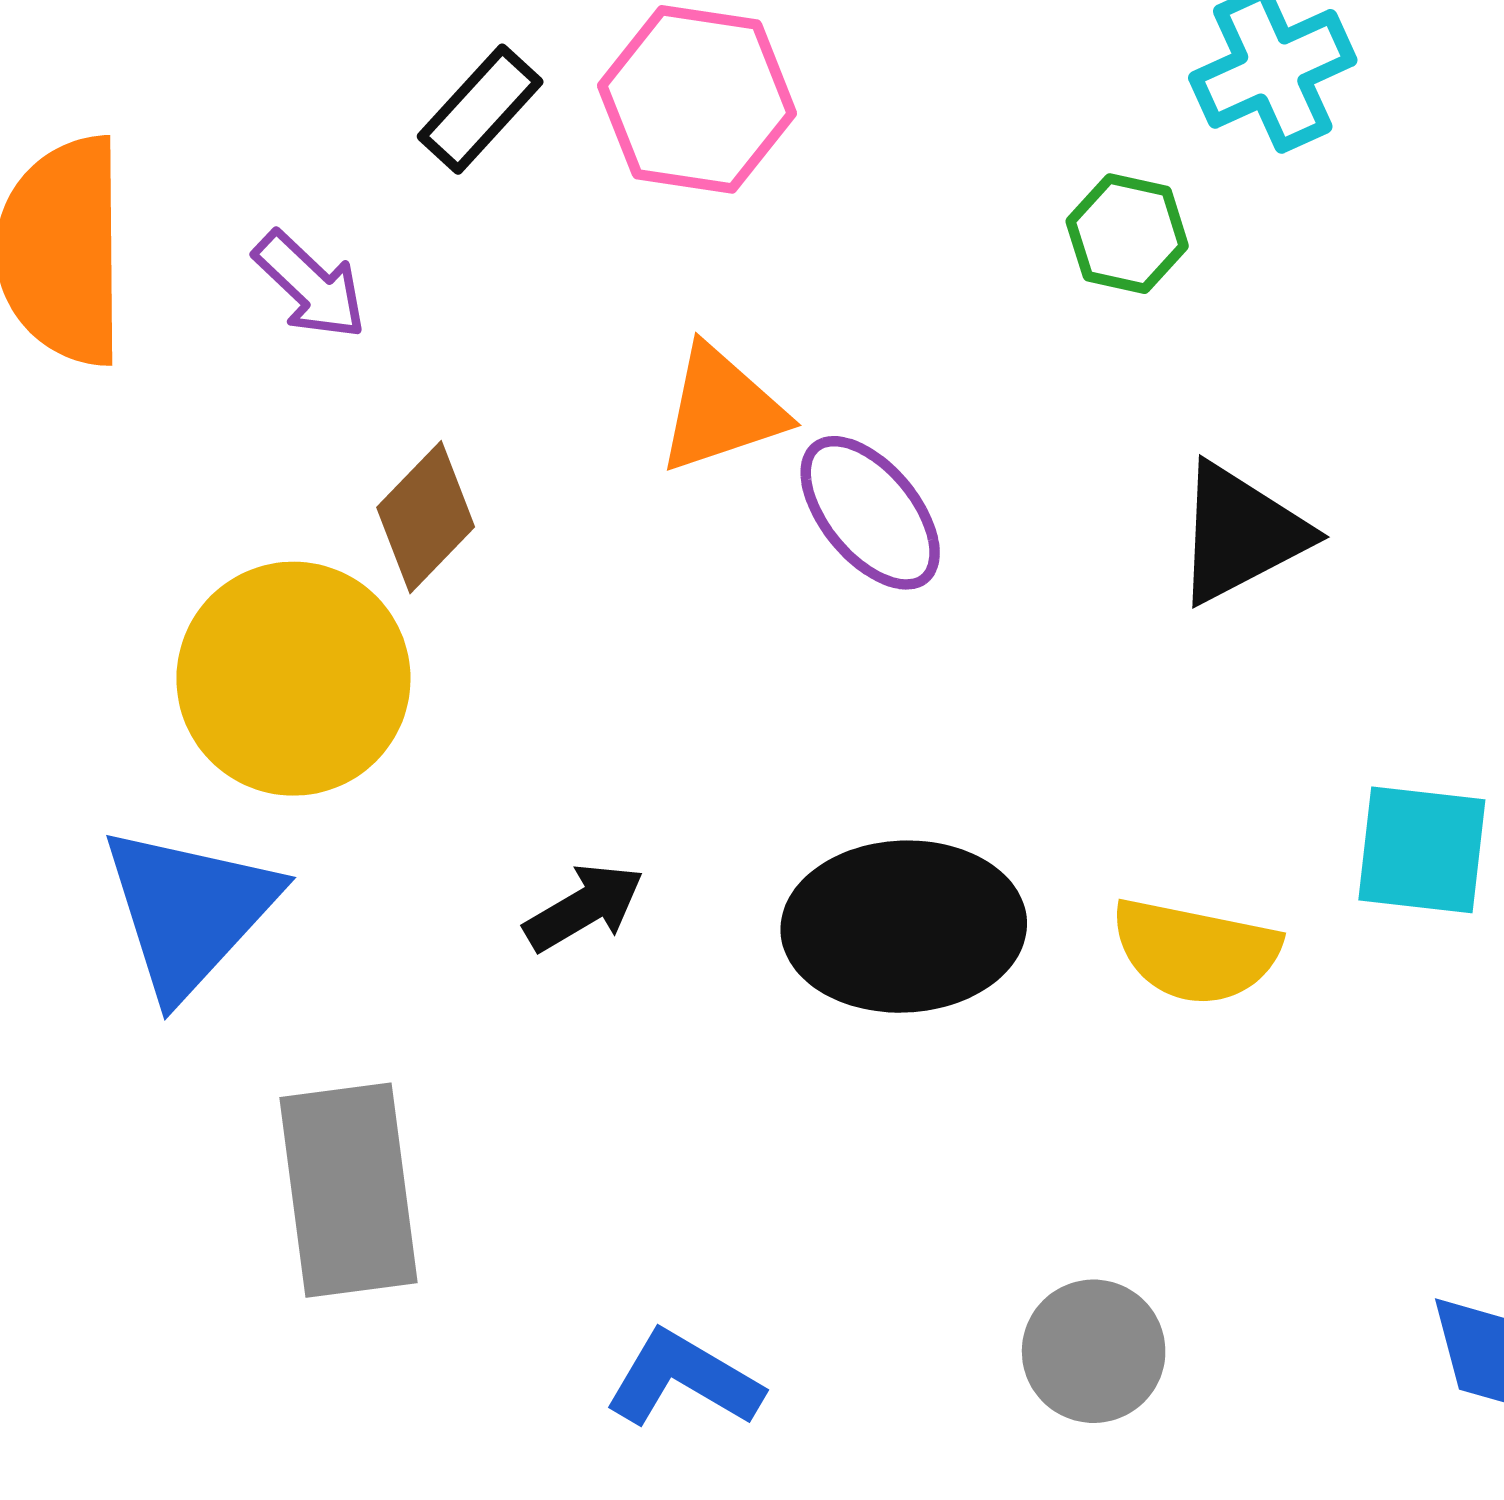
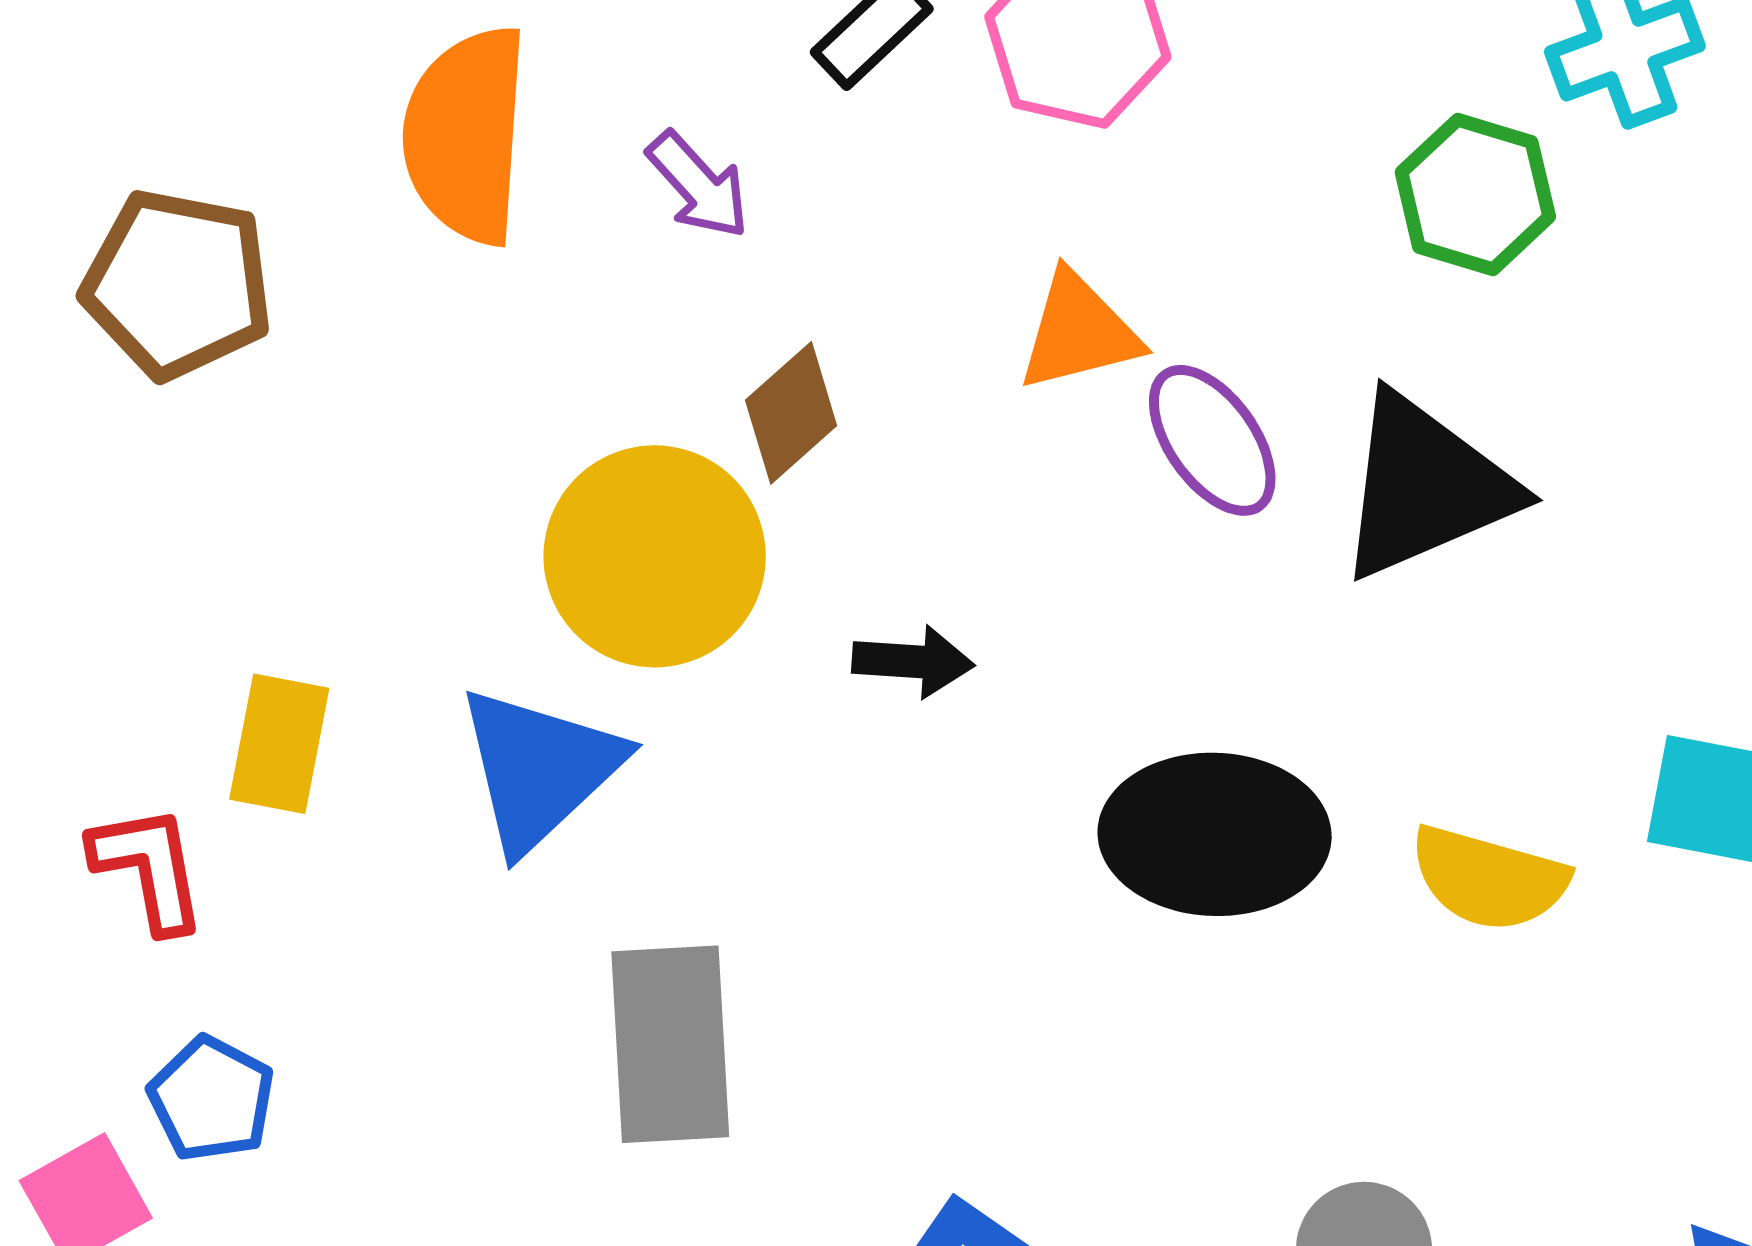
green hexagon: (1127, 234) -> (1475, 194), size x1.4
black triangle: (1241, 533) -> (1425, 487), moved, size x1.4
black arrow: (584, 907) -> (913, 661), moved, turned 30

